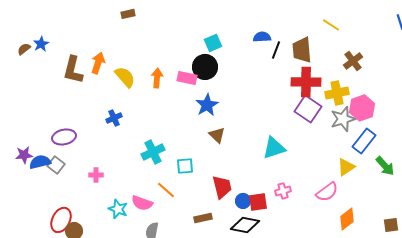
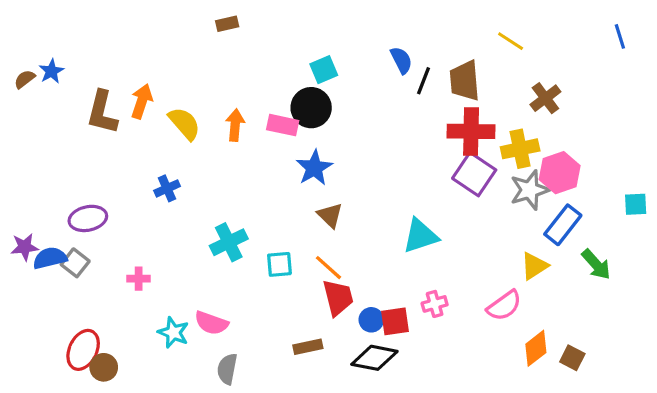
brown rectangle: (128, 14) -> (227, 24), moved
blue semicircle: (262, 37) -> (401, 60), turned 66
orange line: (166, 190) -> (329, 268), moved
brown square: (391, 225) -> (572, 358), moved, turned 35

